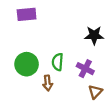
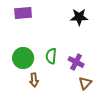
black star: (94, 35) -> (79, 17), moved
brown arrow: (48, 83) -> (34, 80), moved

